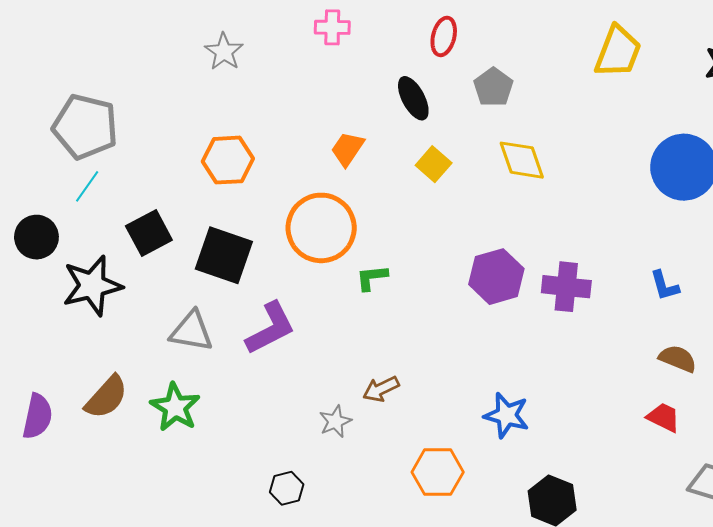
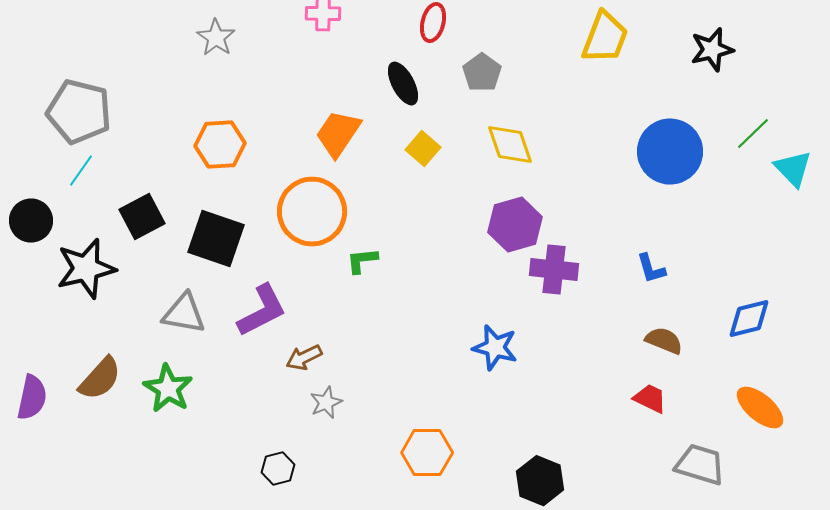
orange trapezoid: (347, 149) -> (338, 134), size x1.4
purple hexagon: (496, 277) -> (515, 225), moved
brown arrow: (381, 389) -> (304, 358), moved
blue star: (507, 415) -> (495, 348), moved

